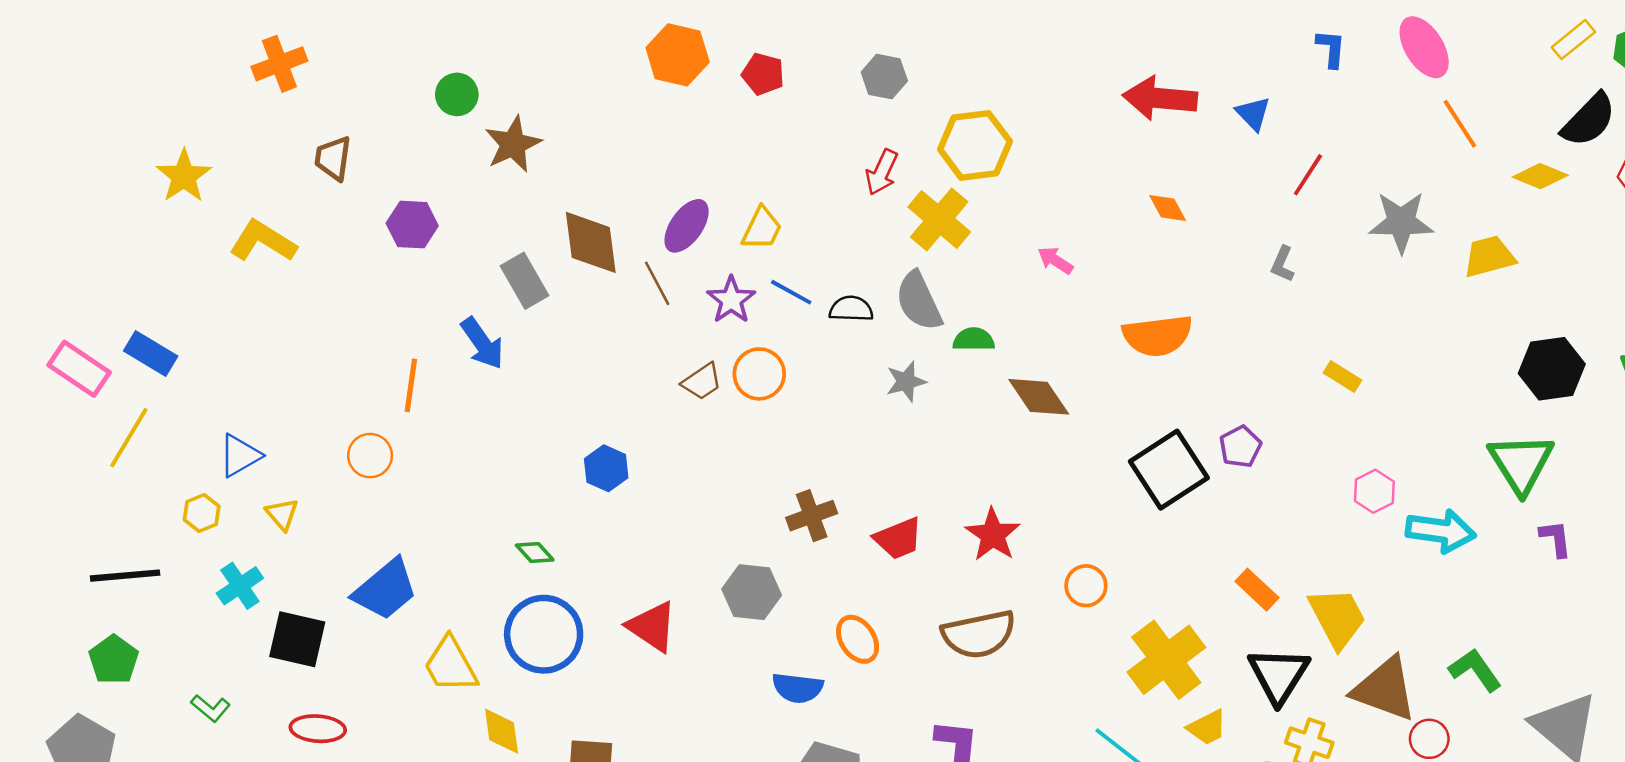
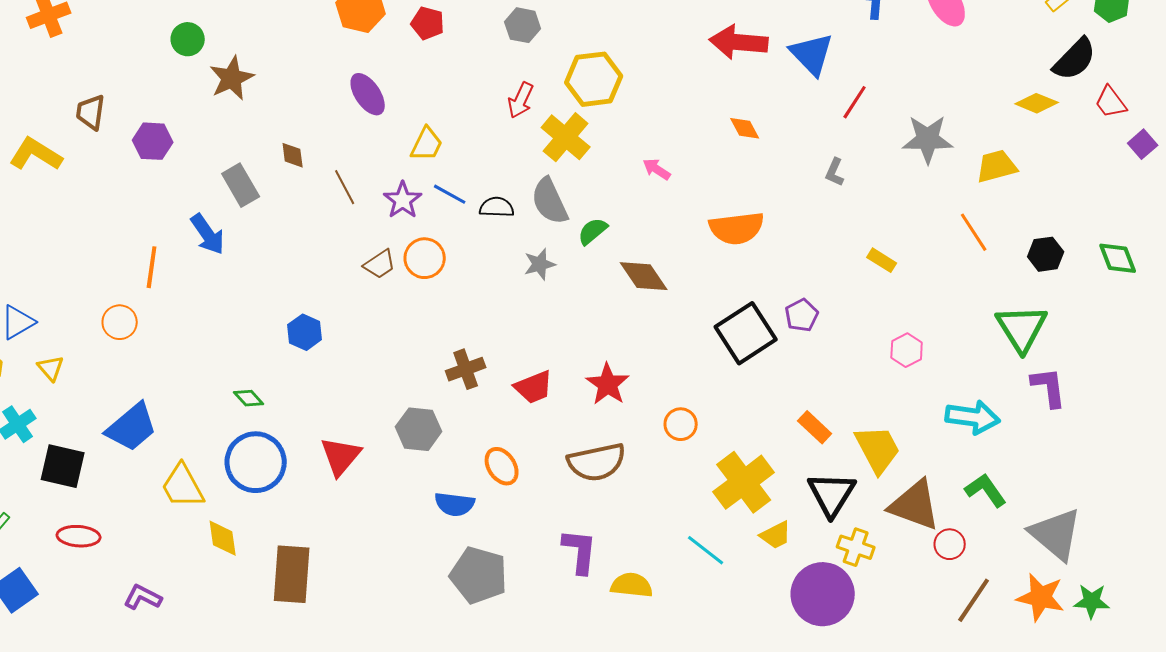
blue triangle: (1253, 114) -> (812, 54), size x1.6
orange line: (1460, 124) -> (974, 232), moved
brown trapezoid: (333, 158) -> (91, 112), moved
purple ellipse: (687, 226) -> (368, 94), moved, turned -69
brown diamond: (591, 242) -> (293, 155), size x0.5
green semicircle: (974, 339) -> (593, 231), turned -40
black hexagon: (1552, 369) -> (1046, 254), size x0.7
cyan arrow: (1441, 531) -> (973, 417), moved
purple L-shape: (1556, 539) -> (1049, 387), size x1.4
red triangle: (652, 627) -> (341, 456), turned 36

